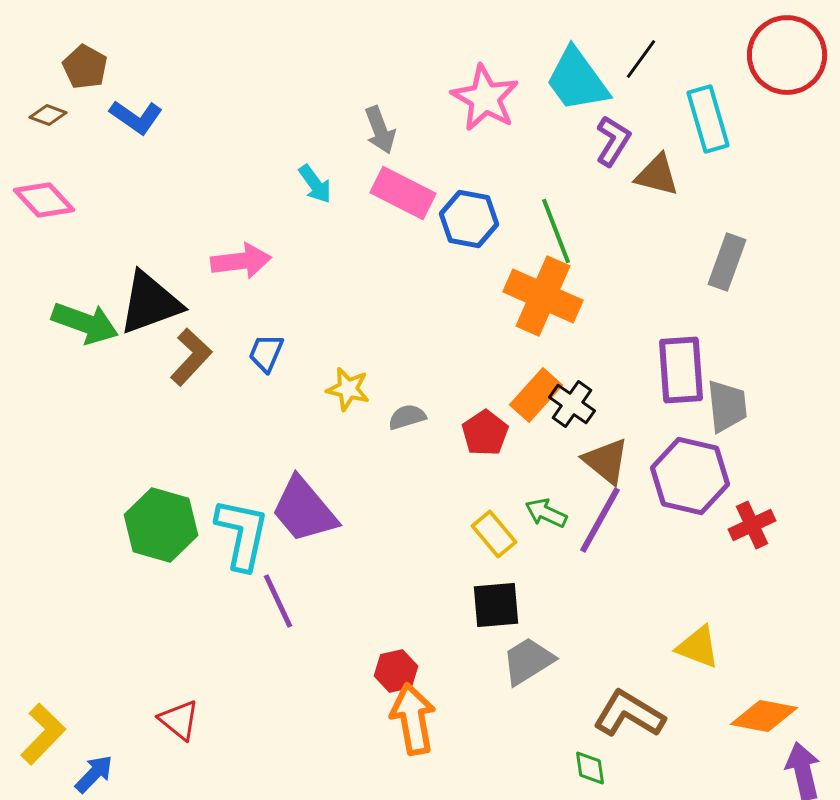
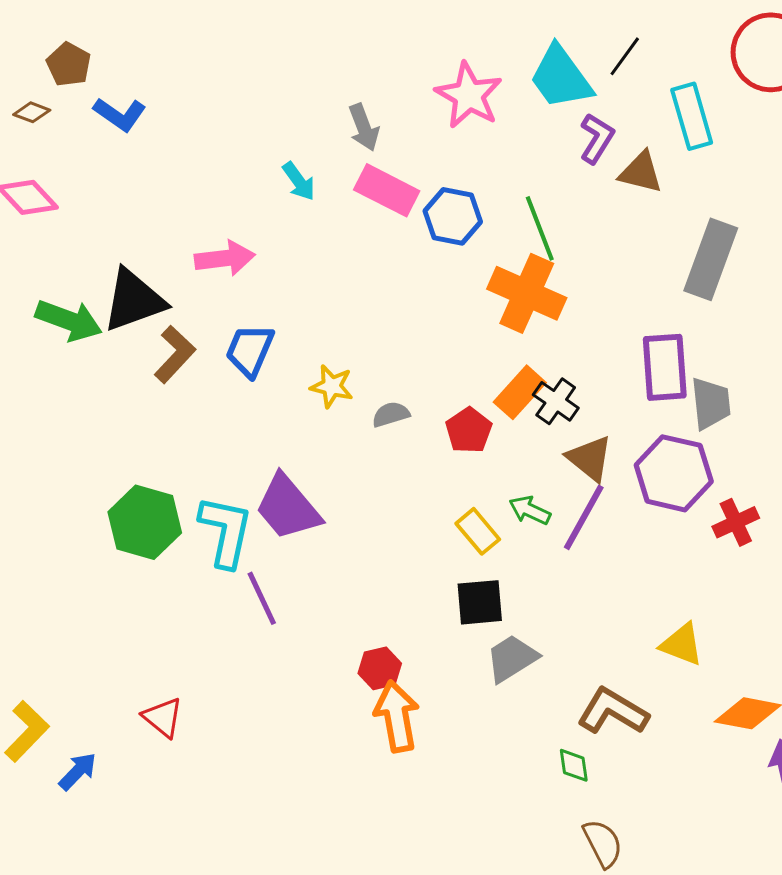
gray rectangle: (727, 262) -> (711, 259), size x1.4
blue trapezoid: (266, 353) -> (250, 350), size x1.4

